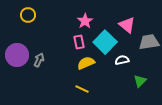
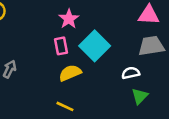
pink triangle: (127, 25) -> (149, 15), moved, turned -36
white semicircle: (122, 60) -> (131, 73), moved

